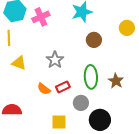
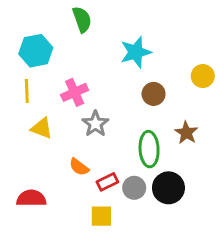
pink cross: (41, 17) -> (75, 92), moved
brown star: (116, 81) -> (186, 133), moved
red rectangle: (63, 87) -> (107, 182), moved
black circle: (100, 120) -> (168, 188), moved

